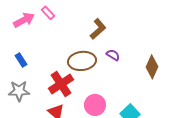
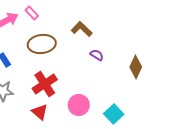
brown L-shape: (98, 29) -> (82, 29), turned -95
brown ellipse: (82, 61) -> (42, 44), moved

